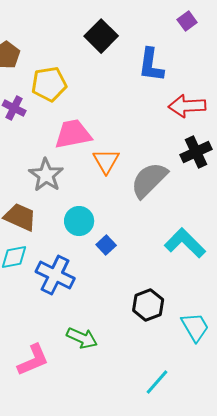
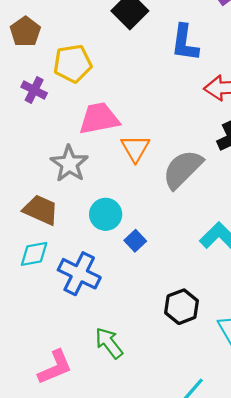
green arrow: (82, 338) -> (109, 343), turned -152

